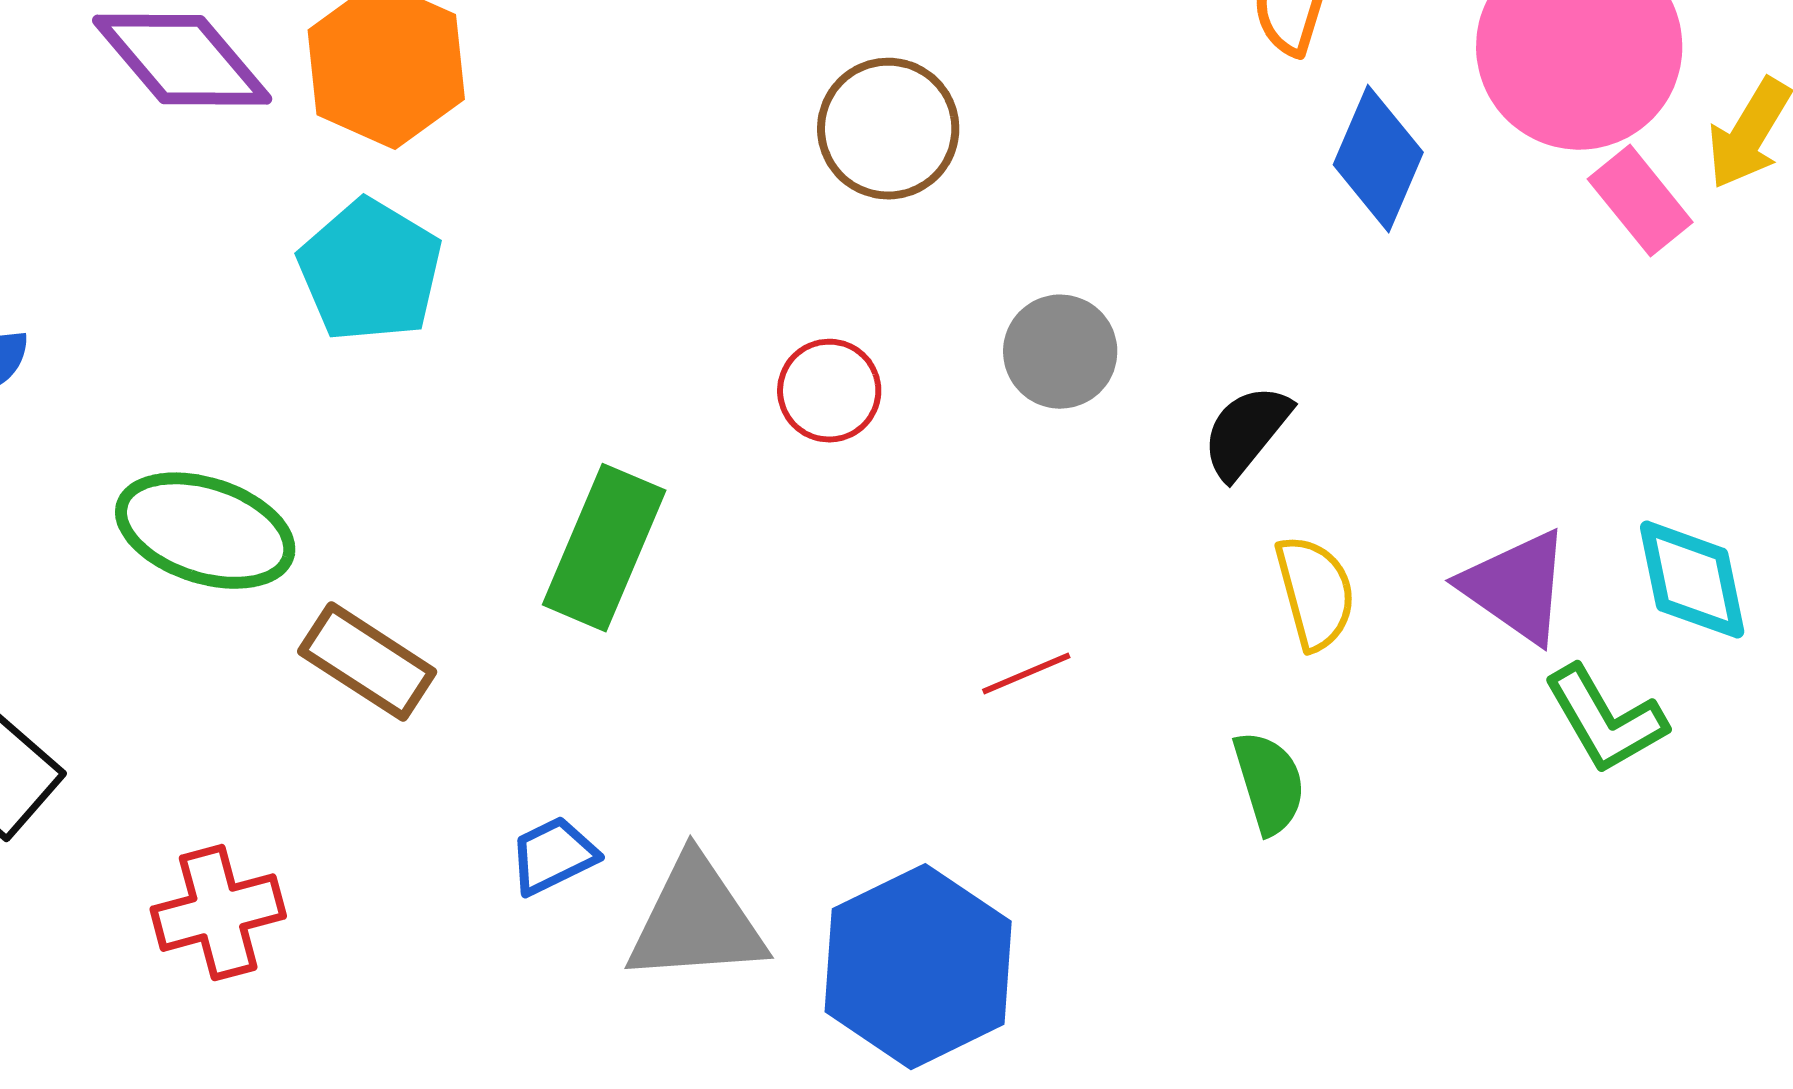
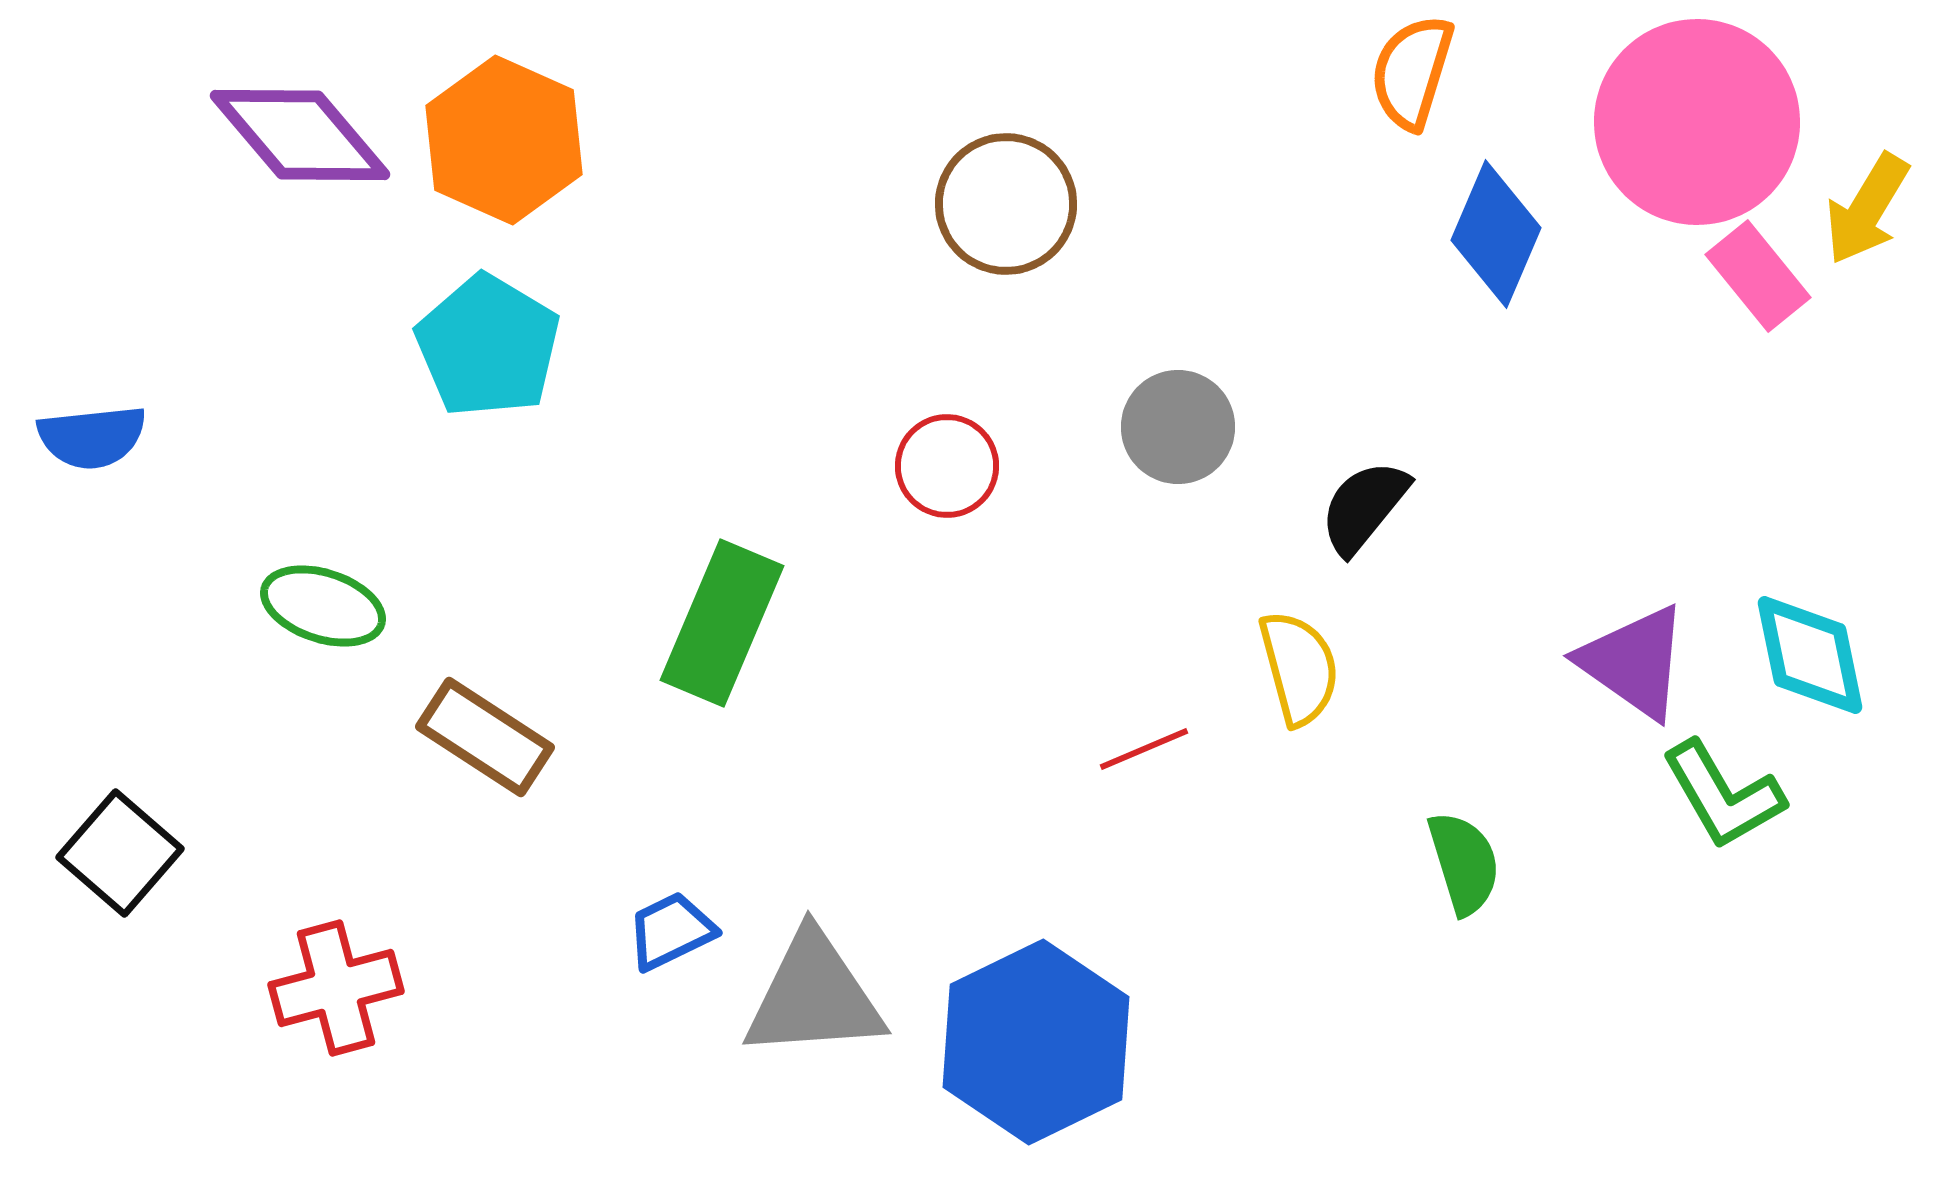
green ellipse: (205, 531) -> (323, 606), size x0.7
yellow semicircle: (1315, 593) -> (1299, 668), moved
green semicircle: (1269, 783) -> (1464, 863), moved

